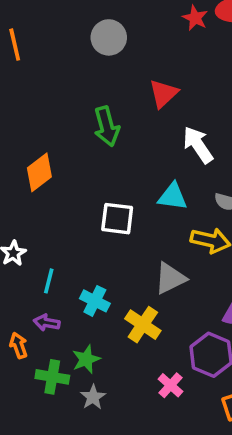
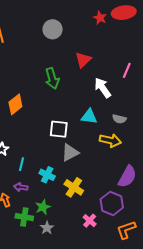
gray triangle: (170, 278) -> (70, 153), moved

